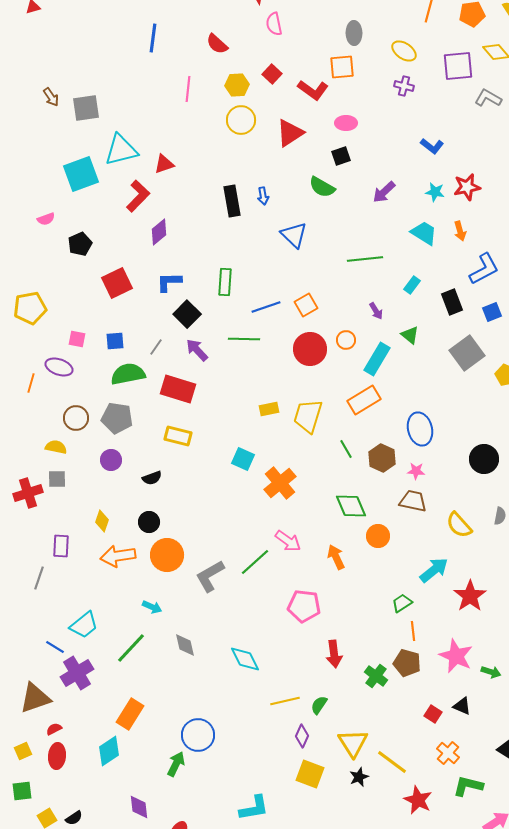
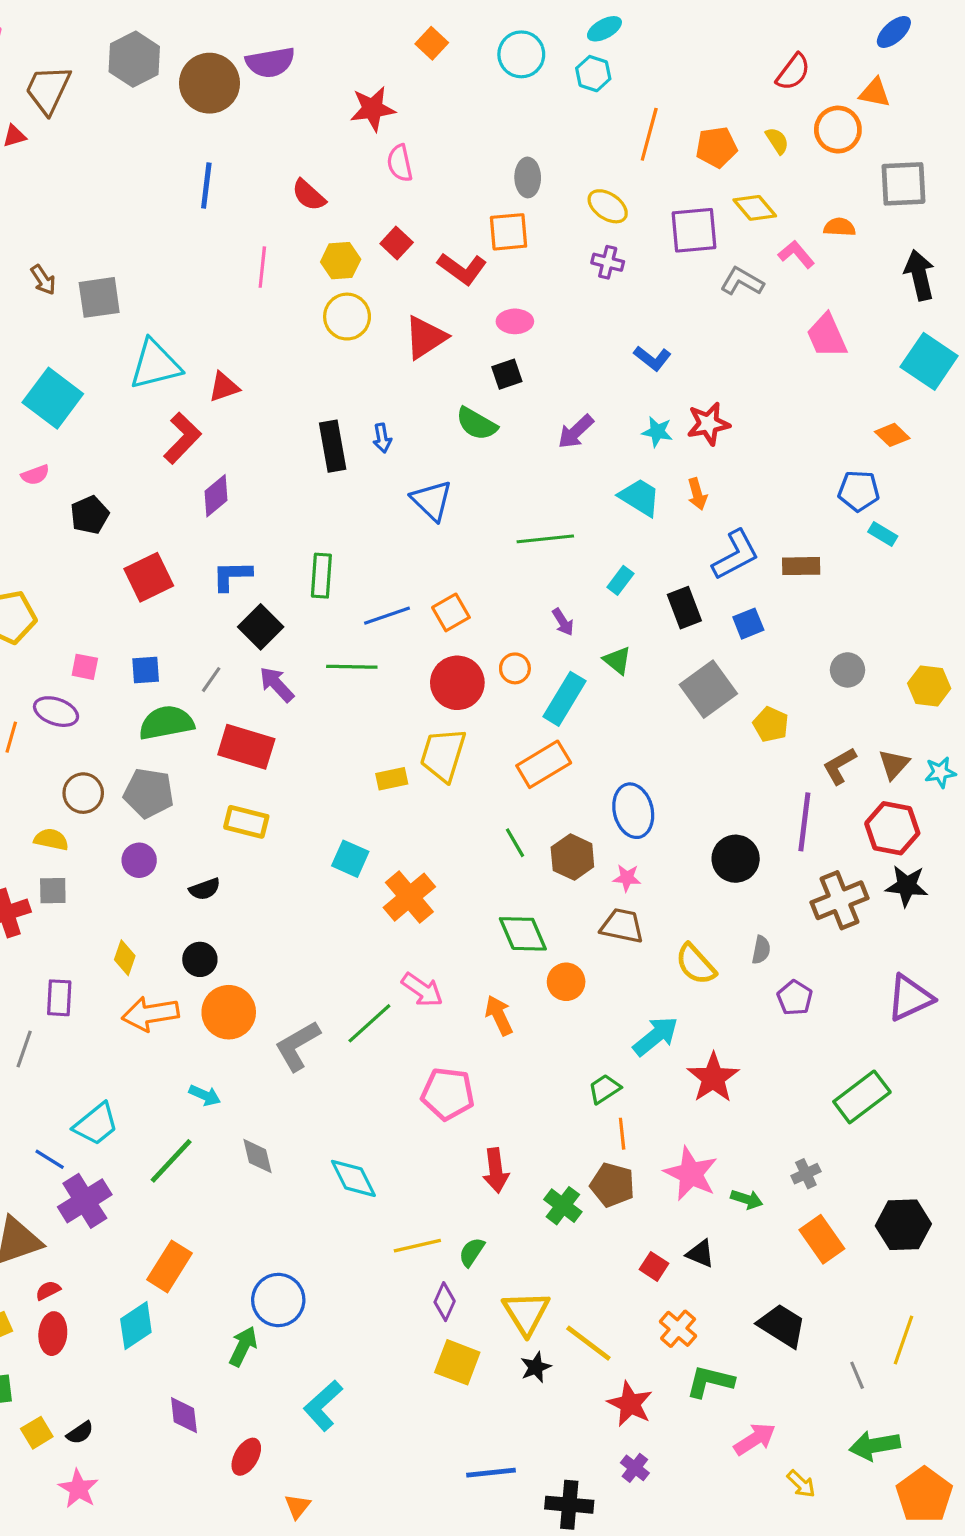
cyan square: (81, 174) -> (53, 398), moved, turned -33
yellow trapezoid: (308, 416) -> (443, 755), moved
cyan L-shape: (254, 808) -> (323, 1406), moved, turned 148

